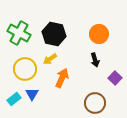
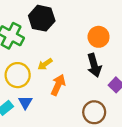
black hexagon: (54, 34) -> (42, 18), moved
black arrow: (95, 60) -> (94, 65), size x1.5

